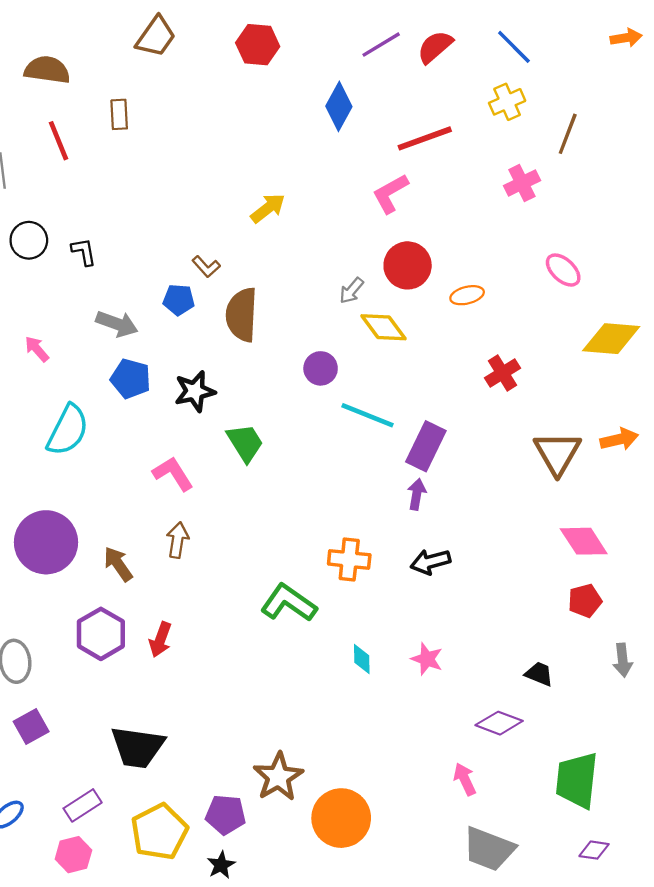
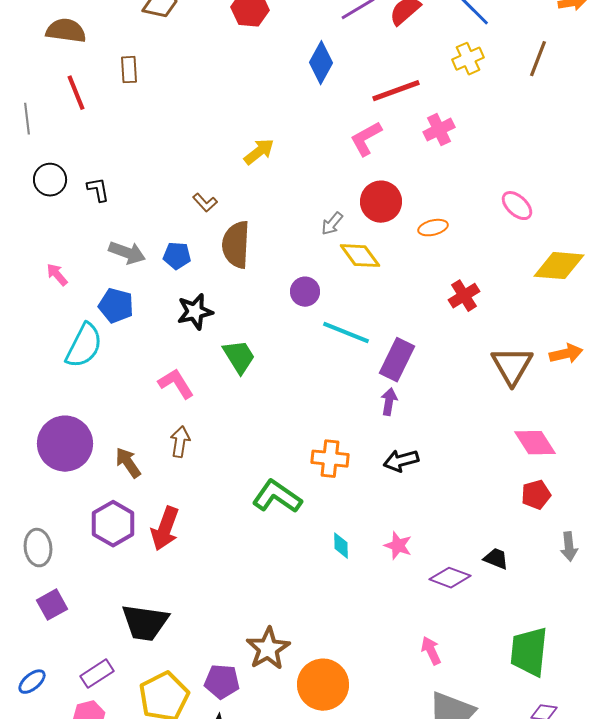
brown line: (568, 134) -> (538, 59), moved
pink cross: (522, 183) -> (439, 130), moved
blue pentagon: (179, 300) -> (177, 256), moved
blue pentagon: (131, 379) -> (116, 306), moved
red arrow: (160, 640) -> (165, 529), size x1.4
purple diamond: (499, 723) -> (450, 578), moved

